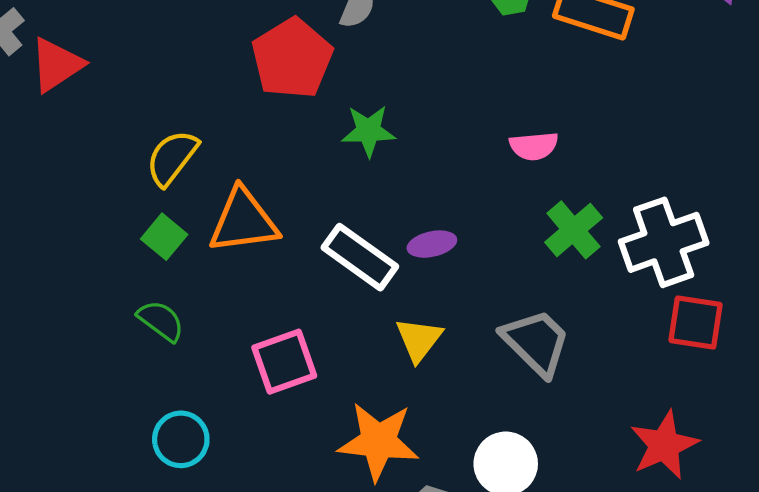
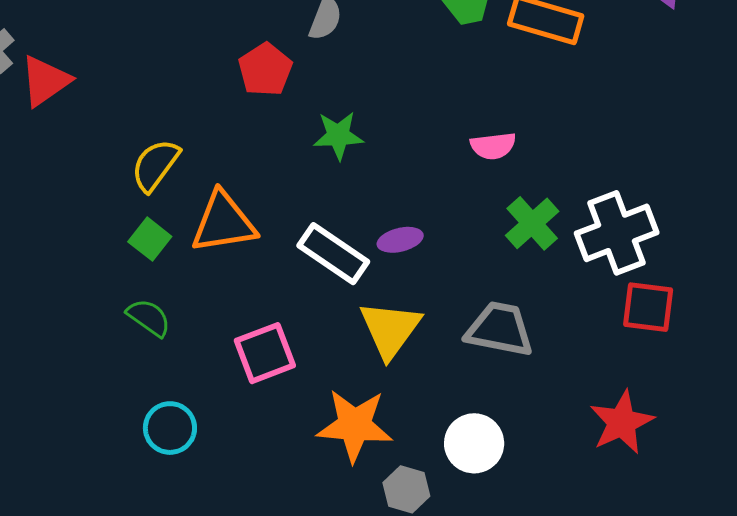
red pentagon: (292, 58) -> (265, 70), size x0.7
yellow triangle: (419, 339) -> (390, 329), size x1.4
gray trapezoid: (536, 342) -> (500, 329), turned -32

